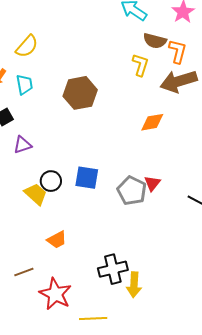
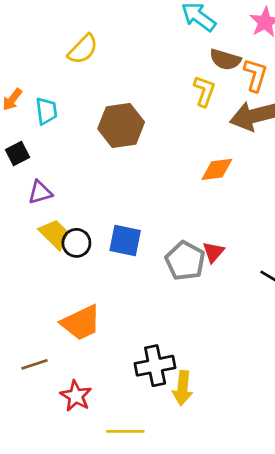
yellow semicircle: (27, 46) -> (83, 49), moved
yellow trapezoid: (36, 194) -> (55, 234), moved
orange trapezoid: (57, 240) -> (81, 323), size x1.5
red star: (55, 294) -> (76, 396), size x0.7

